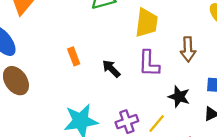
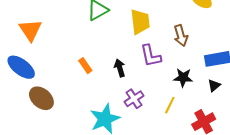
black arrow: (111, 69) -> (120, 68), turned 42
purple cross: (127, 122) -> (134, 99), moved

